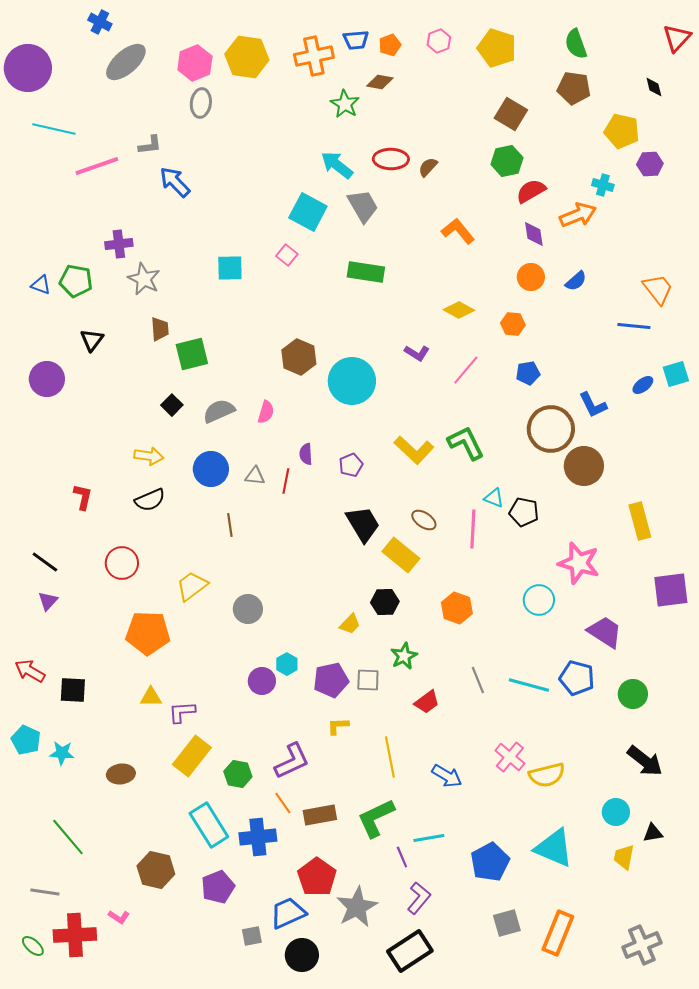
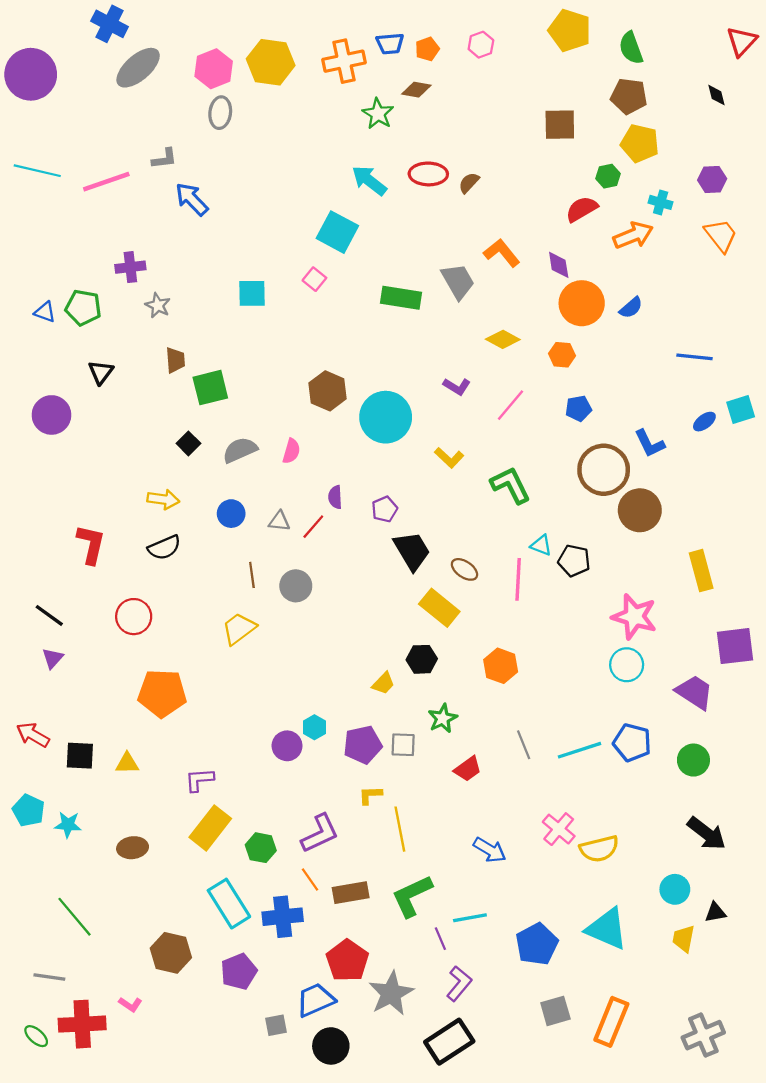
blue cross: (100, 22) -> (110, 24), size x1.4
yellow pentagon: (497, 48) -> (570, 30), moved
brown square: (511, 114) -> (560, 125), turned -32
cyan line: (54, 129) -> (37, 171), moved
yellow pentagon: (622, 131) -> (640, 143), moved
green hexagon: (507, 161) -> (608, 176), moved, size x0.7
gray trapezoid: (363, 206) -> (458, 281), moved
purple diamond: (534, 234) -> (559, 265), moved
orange circle: (531, 277) -> (582, 303), size x1.5
gray star: (144, 279) -> (158, 305), size x0.7
orange trapezoid: (658, 289) -> (721, 235), moved
yellow L-shape: (414, 450) -> (449, 458), moved, size x0.7
blue circle: (211, 469) -> (231, 514), size x0.7
red line: (286, 481) -> (313, 527), turned 30
red L-shape: (83, 497) -> (91, 544), size x1.4
black trapezoid: (363, 524) -> (412, 551), moved
yellow trapezoid: (192, 586) -> (239, 629), moved
cyan circle: (539, 600) -> (627, 665), moved
gray circle: (248, 609) -> (296, 586), moved
purple trapezoid: (605, 632) -> (695, 692), moved
cyan line: (529, 685) -> (580, 750), turned -33
yellow triangle: (151, 697) -> (127, 763), moved
yellow line: (390, 757) -> (400, 829), moved

